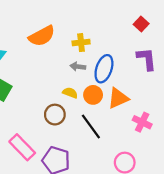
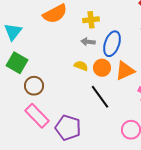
brown circle: (55, 115) -> (34, 86), moved

